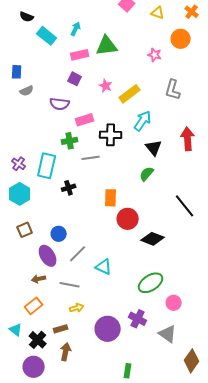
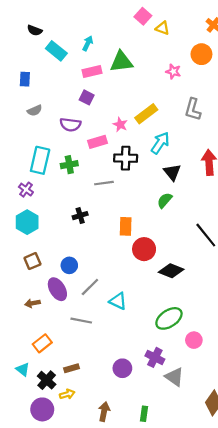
yellow triangle: (158, 13) -> (162, 28), moved
blue rectangle: (17, 72) -> (25, 79), moved
pink star: (106, 86) -> (120, 125), moved
green cross: (70, 141) -> (69, 165), moved
cyan rectangle: (47, 166) -> (40, 160), moved
brown arrow: (39, 279) -> (32, 303), moved
yellow arrow: (77, 308) -> (67, 394), moved
purple circle: (108, 329) -> (122, 368), size x0.7
gray triangle: (168, 334) -> (174, 377), moved
brown arrow: (66, 352) -> (104, 412), moved

